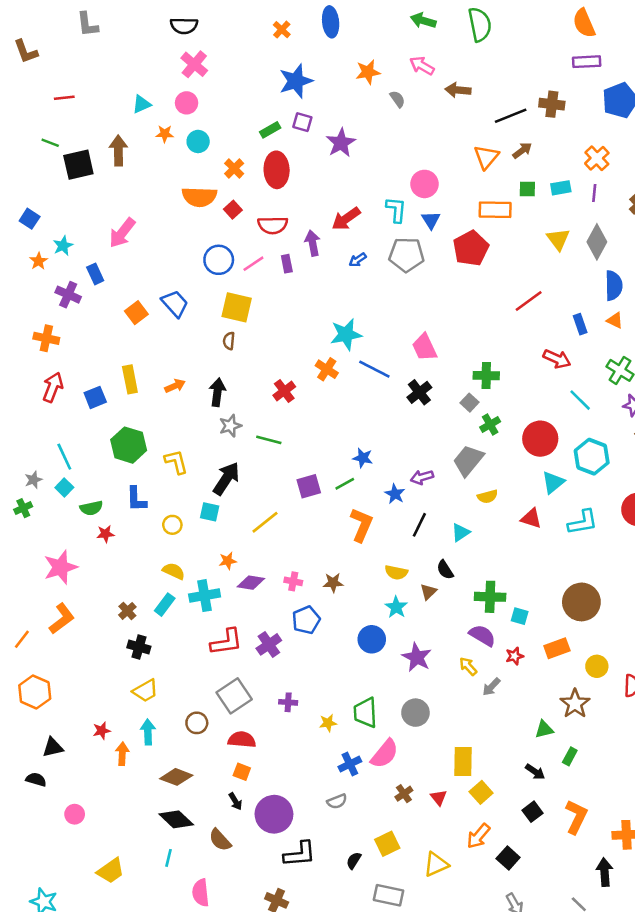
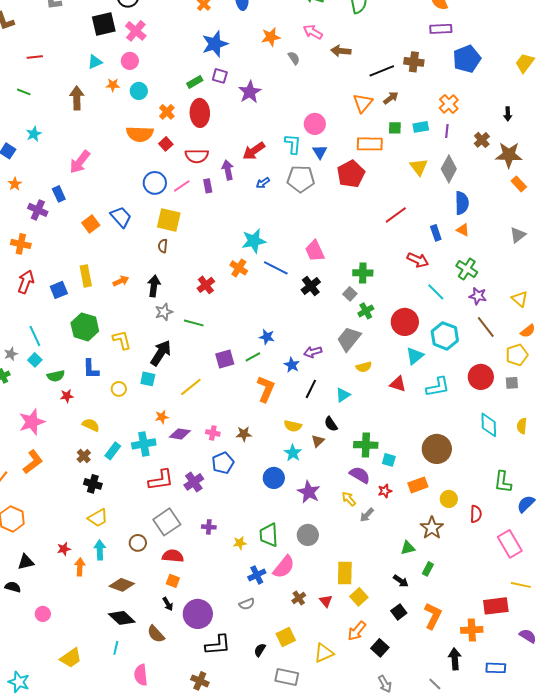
black square: (78, 165) -> (104, 24), moved
cyan star: (63, 246) -> (34, 134), moved
yellow semicircle: (174, 571) -> (91, 425), moved

